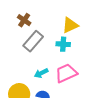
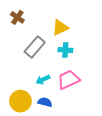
brown cross: (24, 20) -> (17, 17), moved
yellow triangle: (70, 25) -> (60, 28), moved

